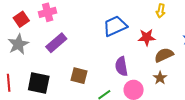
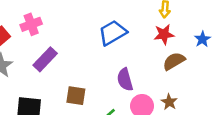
red star: (147, 37) -> (164, 34), moved
brown star: (160, 78) -> (169, 102), moved

